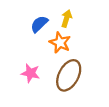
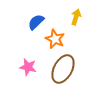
yellow arrow: (67, 19) -> (76, 17), moved

